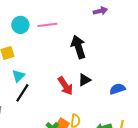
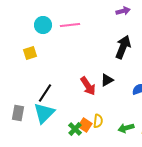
black arrow: (78, 47) -> (123, 47), moved, turned 40
cyan triangle: (18, 76) -> (44, 113), moved, size x1.6

